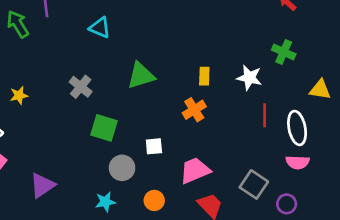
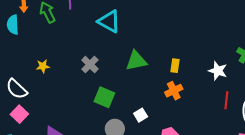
cyan triangle: (100, 28) -> (109, 21), size x1.4
yellow rectangle: (204, 76) -> (175, 66), moved
white square: (154, 146) -> (141, 115), turned -32

